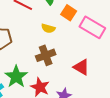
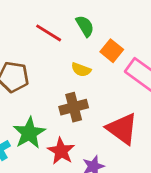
red triangle: (81, 67) -> (122, 129), size x1.4

